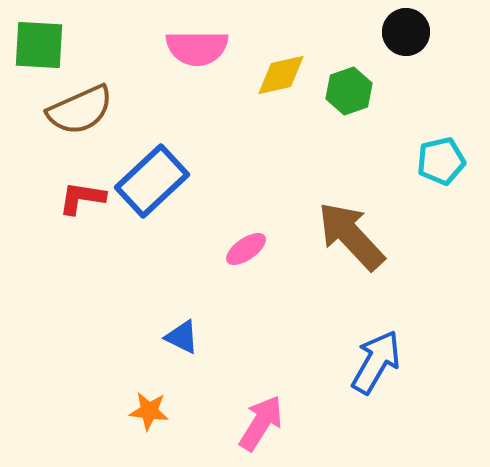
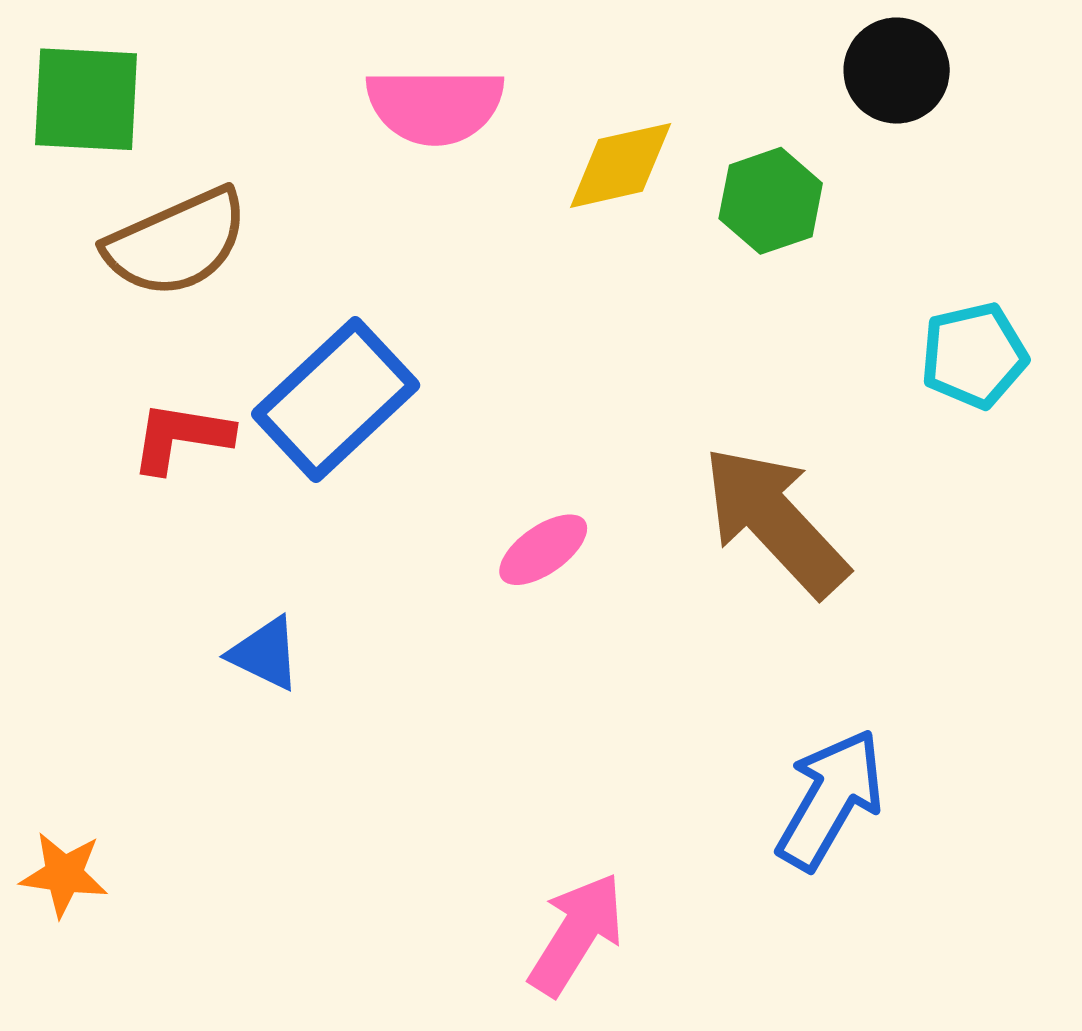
blue triangle: (182, 337) -> (265, 654), moved
orange star: (149, 411) -> (64, 874), moved

